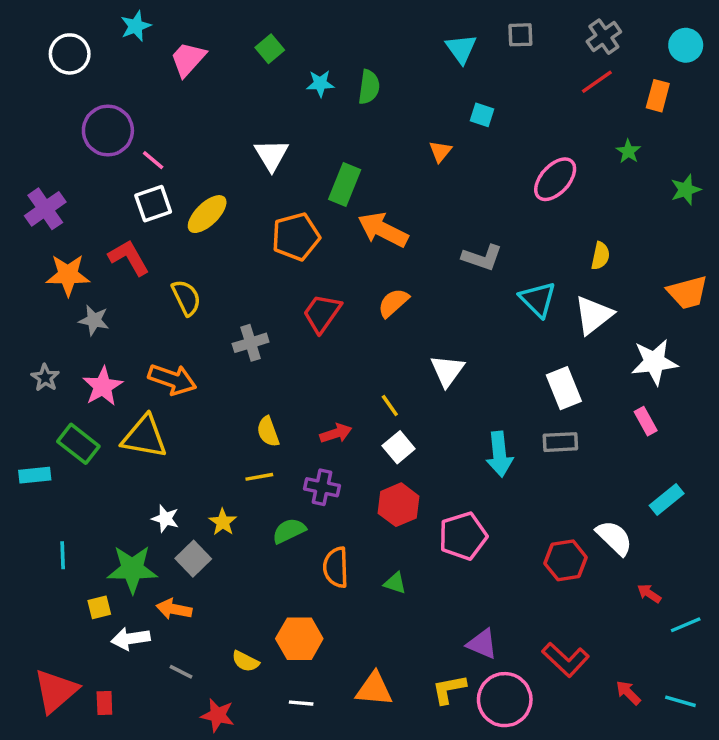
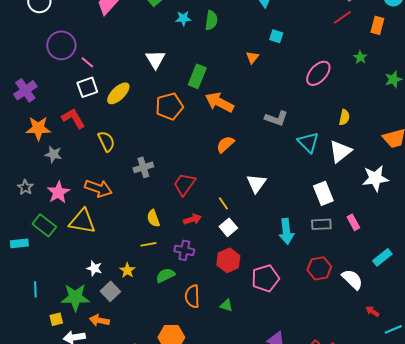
red trapezoid: (322, 313) -> (184, 184), moved
pink rectangle: (646, 421) -> (353, 222), moved
red hexagon: (566, 560) -> (319, 268), moved

